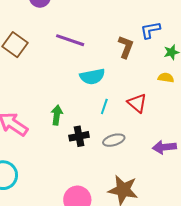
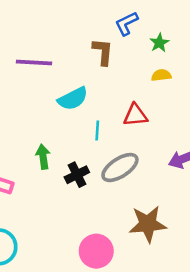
red triangle: (137, 103) -> (135, 115), turned -30
gray ellipse: (114, 140) -> (120, 168), size x1.4

